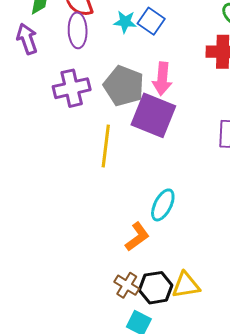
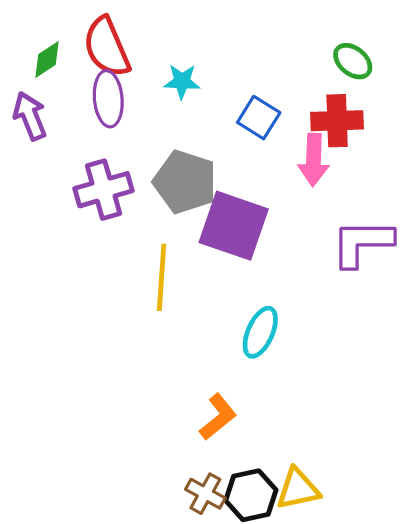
blue square: (151, 21) -> (259, 118), moved
pink arrow: (162, 79) -> (314, 160), moved
cyan ellipse: (163, 205) -> (260, 332), moved

